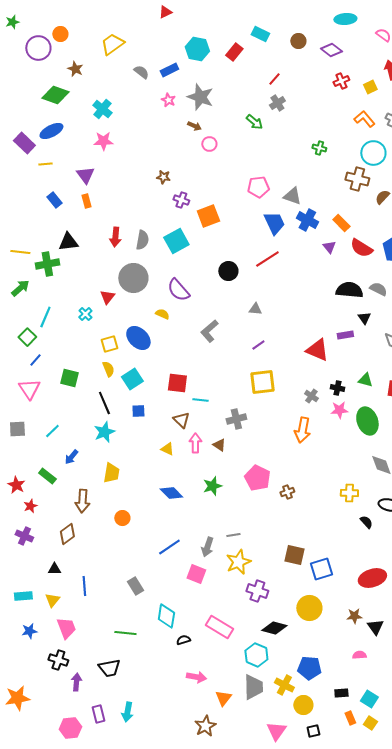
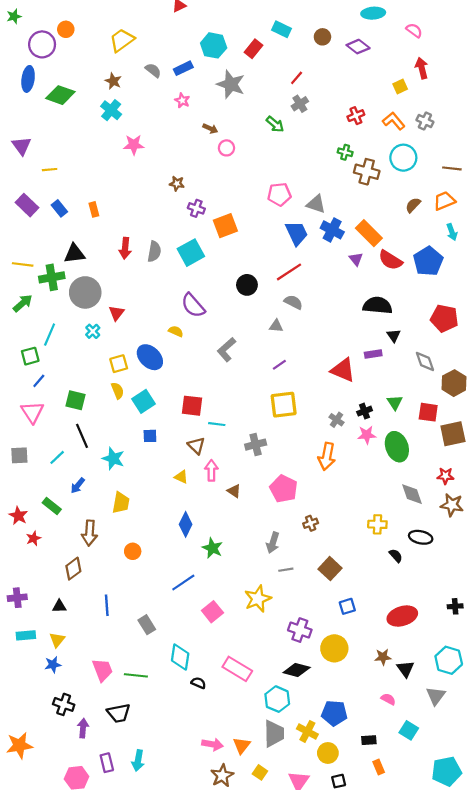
brown star: (75, 69) -> (113, 81), moved
red cross: (341, 81) -> (356, 116), moved
gray star: (200, 97) -> (231, 84), moved
blue ellipse: (51, 131) -> (28, 79), moved, turned -55
pink star: (103, 141) -> (134, 145), moved
purple rectangle: (24, 143) -> (27, 205), moved
purple triangle: (85, 175) -> (22, 146), moved
brown cross: (357, 179) -> (367, 172), moved
orange rectangle: (341, 223) -> (369, 233), size x1.4
gray circle: (133, 278) -> (85, 292), moved
gray semicircle: (378, 289) -> (293, 302), moved
green square: (27, 337) -> (30, 356), turned 30
green triangle: (365, 380) -> (395, 402), turned 42
black cross: (337, 388) -> (365, 411), turned -32
black line: (104, 403) -> (82, 436), moved
cyan star: (104, 432) -> (113, 459), turned -30
brown triangle: (219, 445) -> (234, 491), moved
pink pentagon: (257, 478) -> (284, 489), moved
green star: (212, 486) -> (212, 548), moved, turned -30
blue diamond: (171, 493) -> (186, 524), turned 70
gray line: (233, 535) -> (286, 570), moved
purple cross: (24, 536) -> (17, 598), moved, turned -30
gray arrow: (207, 547) -> (273, 543), moved
brown square: (294, 555) -> (330, 569), moved, turned 30
blue square: (321, 569) -> (347, 606), size x0.7
pink square: (196, 574) -> (212, 612), turned 30
blue line: (84, 586) -> (107, 605), moved
purple cross: (257, 591) -> (300, 630), moved
pink trapezoid: (66, 628) -> (102, 670), moved
blue star: (29, 631) -> (53, 665), moved
black semicircle: (183, 640) -> (198, 683), turned 40
pink semicircle: (359, 655) -> (388, 699), turned 32
pink arrow: (196, 677) -> (212, 744), moved
cyan square: (369, 699) -> (409, 730), moved
yellow square: (370, 723) -> (260, 772), moved

